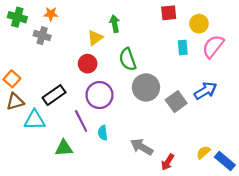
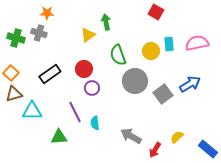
red square: (169, 13) -> (156, 12), turned 35
green cross: (17, 17) -> (16, 38), moved
yellow circle: (199, 24) -> (151, 51), moved
pink semicircle: (213, 46) -> (197, 43), turned 40
red circle: (88, 64) -> (84, 69), moved
black rectangle: (54, 95) -> (50, 74), moved
purple circle: (99, 95) -> (92, 88), size x0.6
yellow semicircle: (203, 152) -> (177, 137), moved

